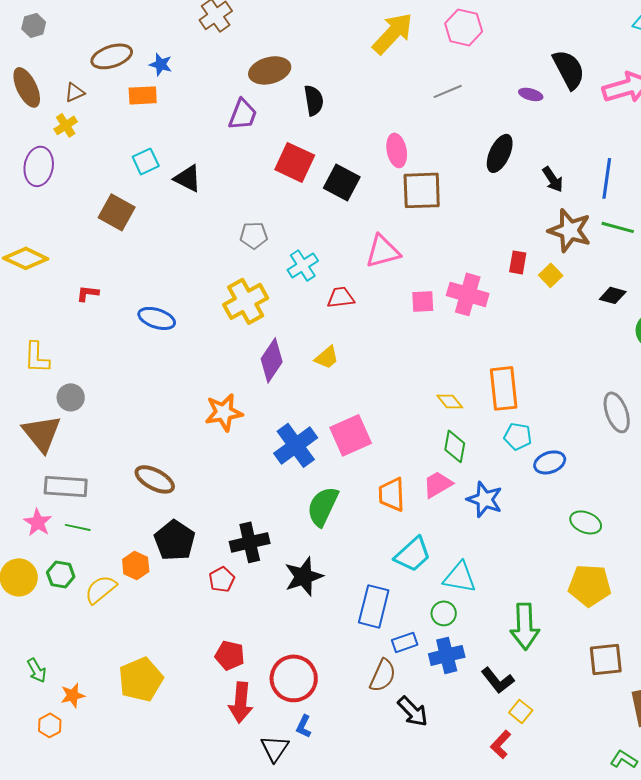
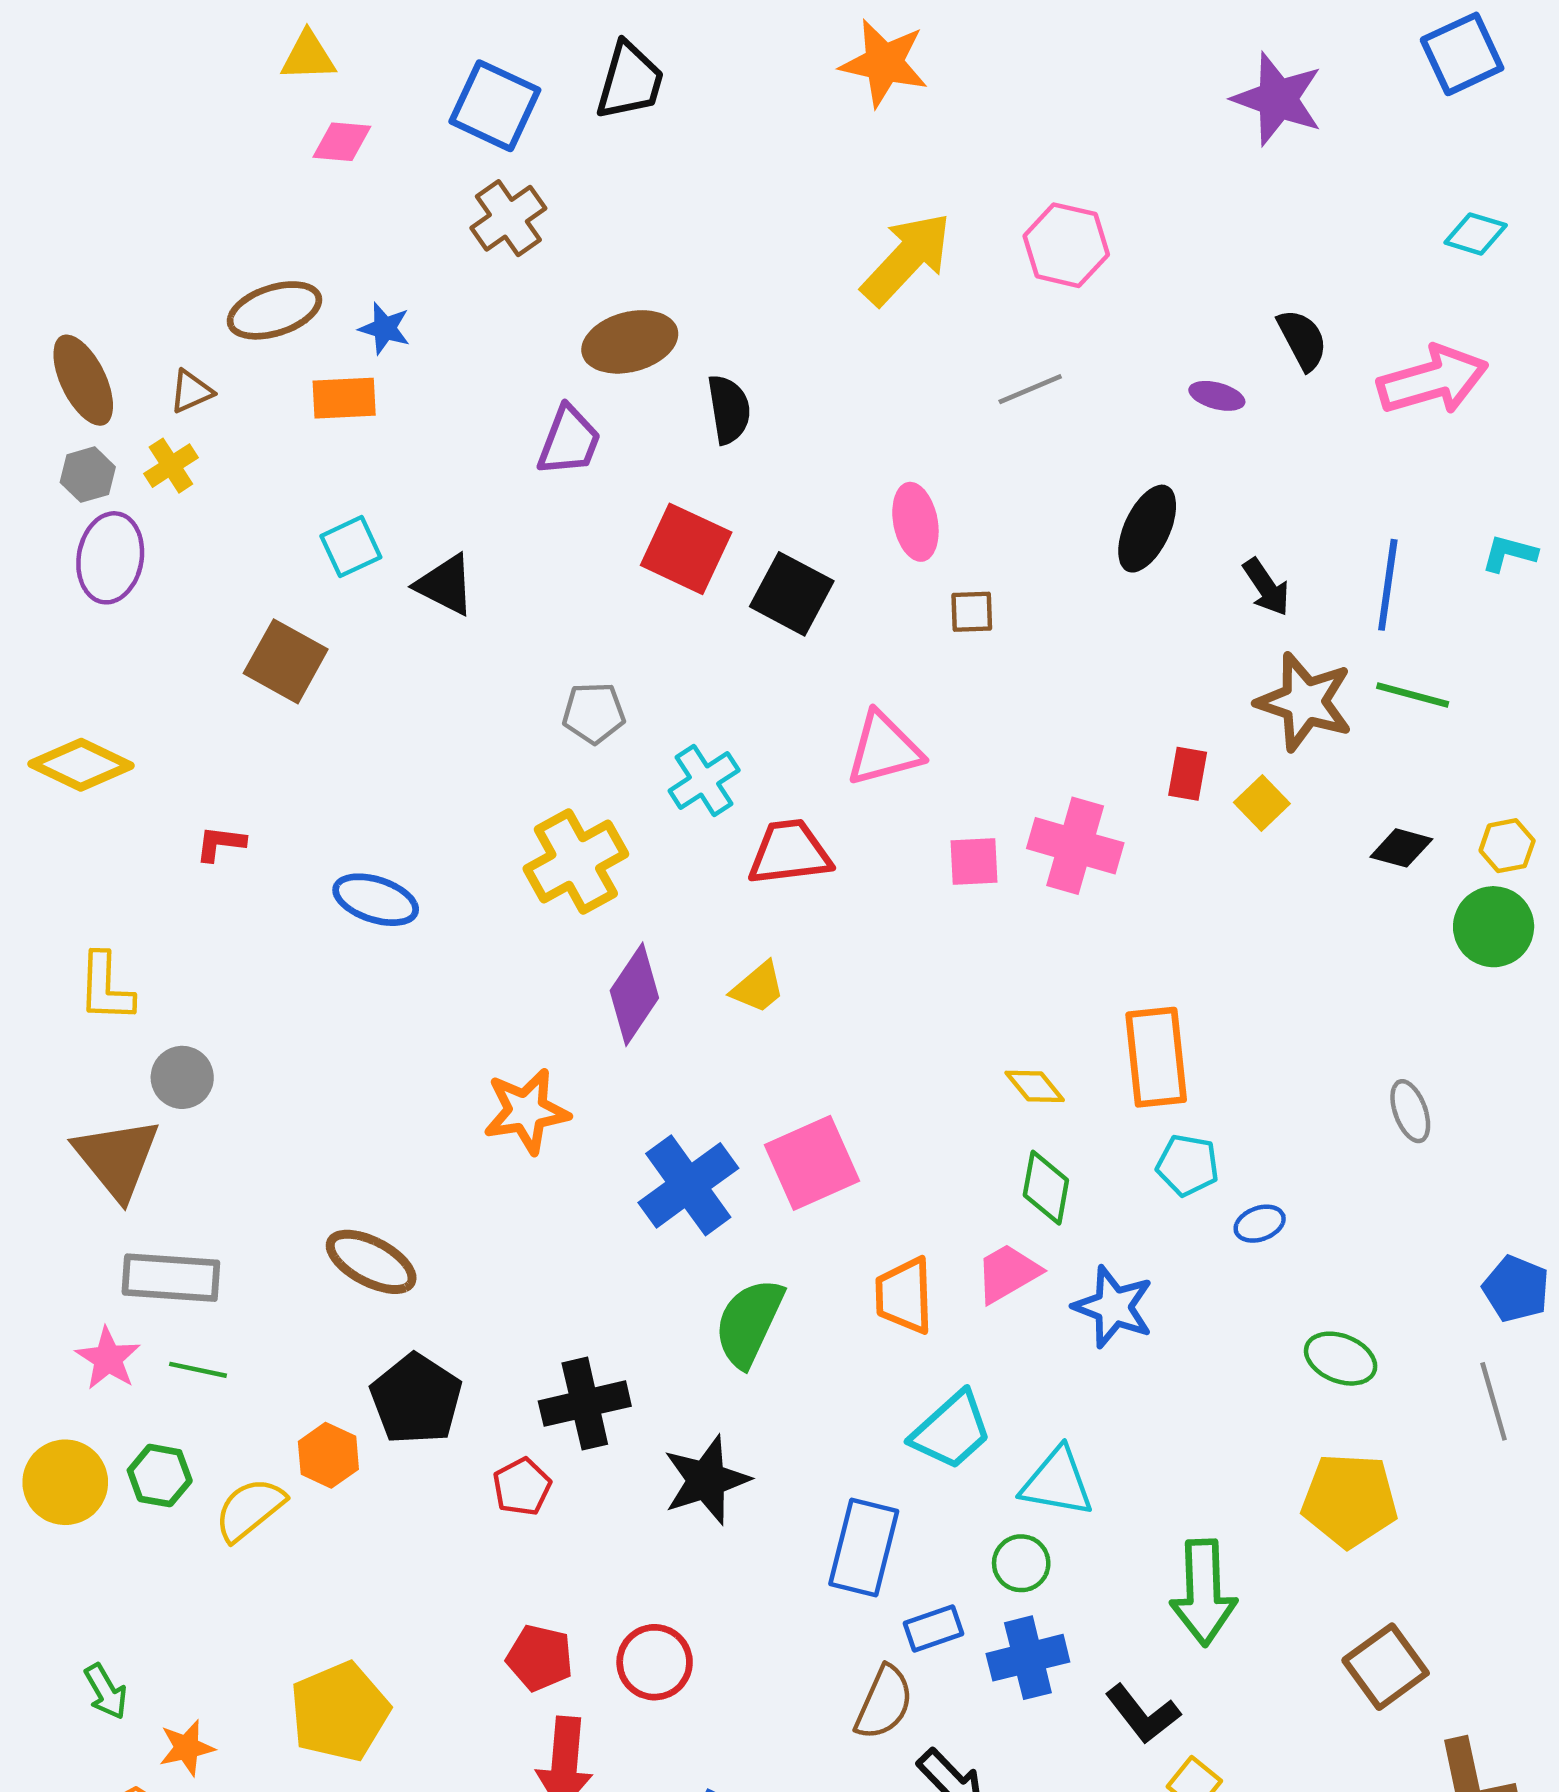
gray hexagon: (34, 25) -> (88, 475), moved
black semicircle: (569, 69) -> (1302, 340), size x0.7
brown square: (422, 190) -> (972, 612), size x0.5
red trapezoid: (341, 297) -> (790, 852), size x1.4
gray ellipse: (617, 412) -> (1410, 1111), size x0.7
blue ellipse: (550, 462) -> (1260, 1224), size x0.7
brown square: (606, 659) -> (1386, 1667), turned -30
red circle: (294, 678) -> (655, 1662), moved, size x0.7

